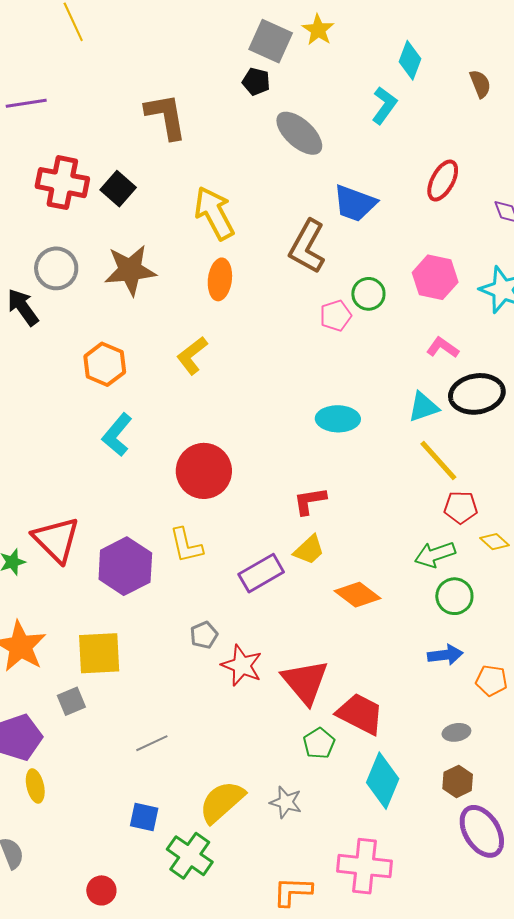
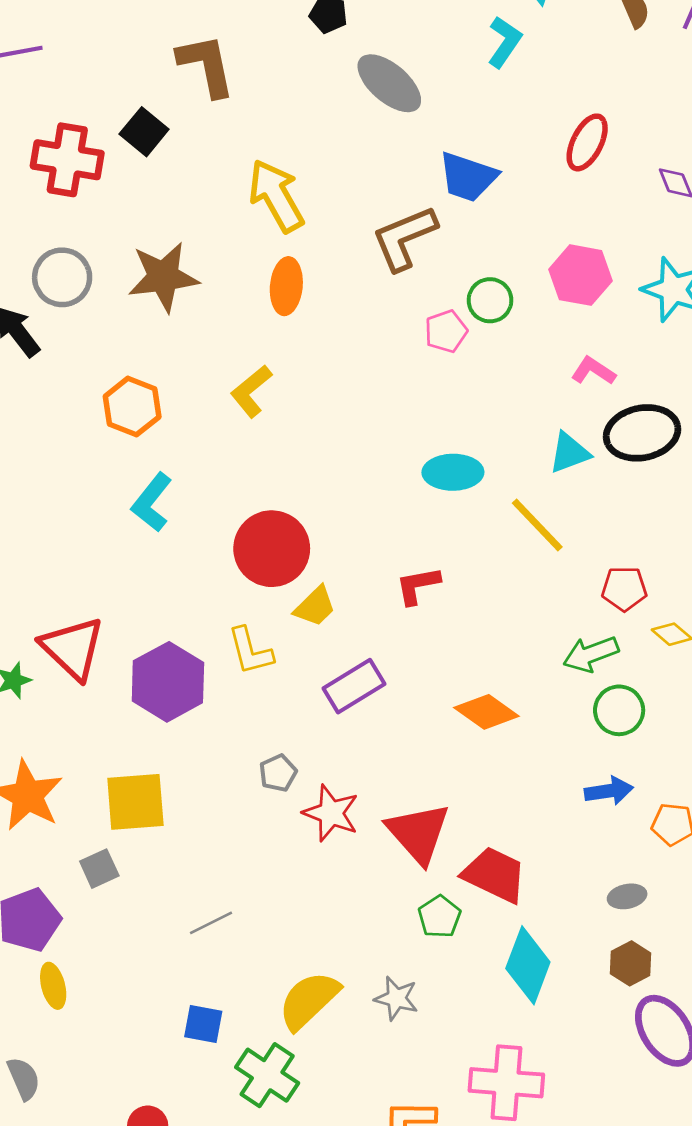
black square: (118, 189) -> (144, 132), moved
brown L-shape: (307, 247) -> (404, 238), turned 40
yellow line: (438, 461) -> (537, 525), moved
yellow trapezoid: (309, 550) -> (315, 606), moved

